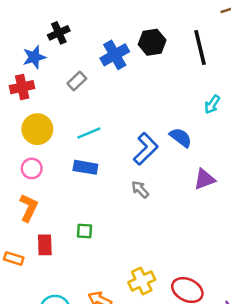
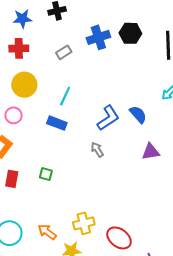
blue star: (34, 57) -> (22, 19), moved
cyan line: (89, 133) -> (65, 96), turned -54

